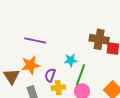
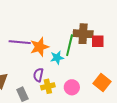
orange star: (30, 65) -> (39, 47), moved
green line: (80, 75) -> (70, 45), moved

